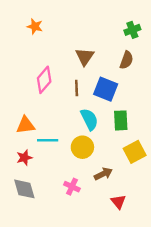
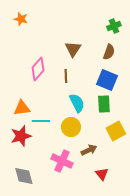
orange star: (35, 26) -> (21, 19), moved
blue square: (106, 89) -> (107, 80), moved
red star: (24, 158) -> (21, 136), size x1.5
pink cross: (72, 187) -> (62, 161), size x1.5
gray diamond: (24, 189) -> (24, 176), moved

